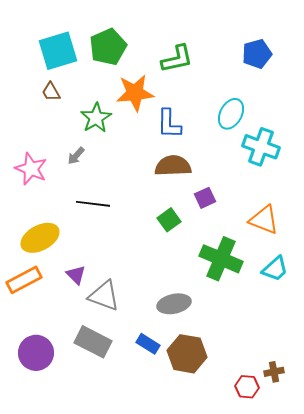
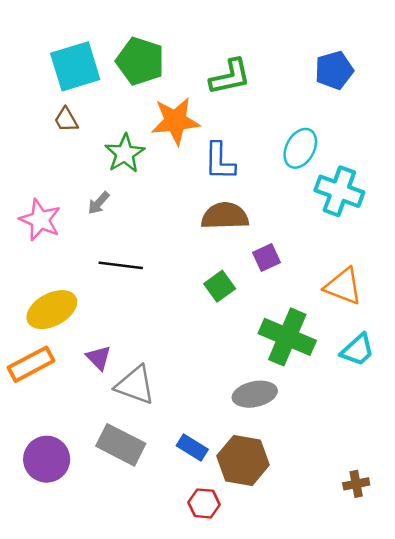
green pentagon: (108, 47) -> (140, 61), turned -30
gray ellipse: (174, 304) -> (255, 394), moved
red hexagon: (247, 387) -> (204, 503), moved

